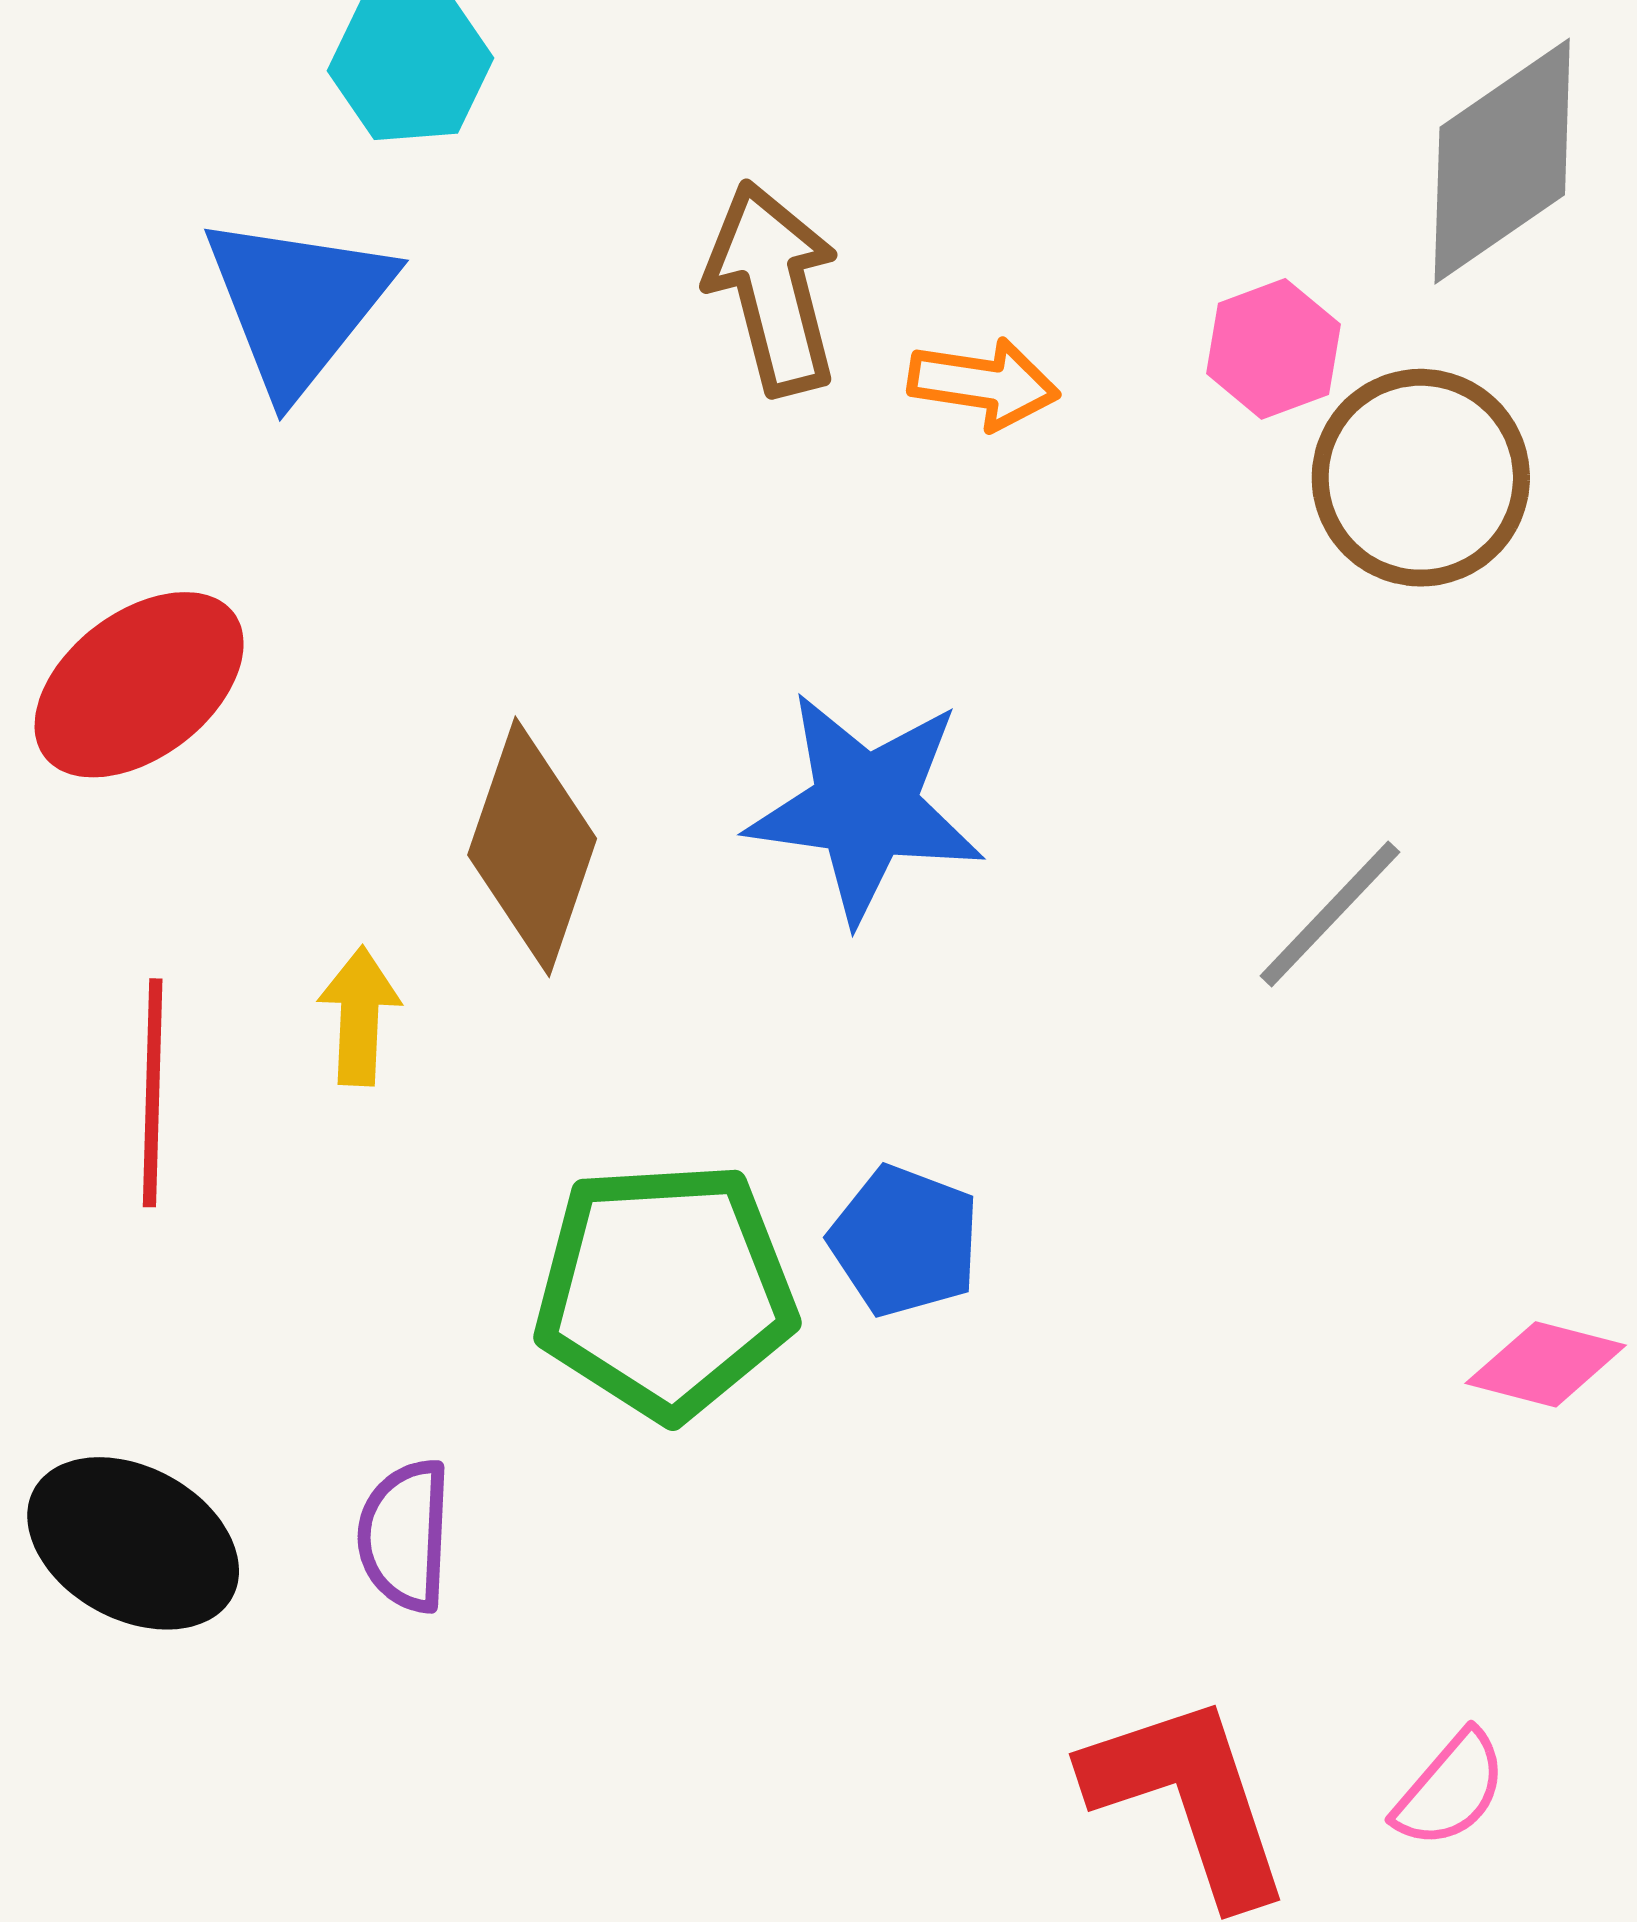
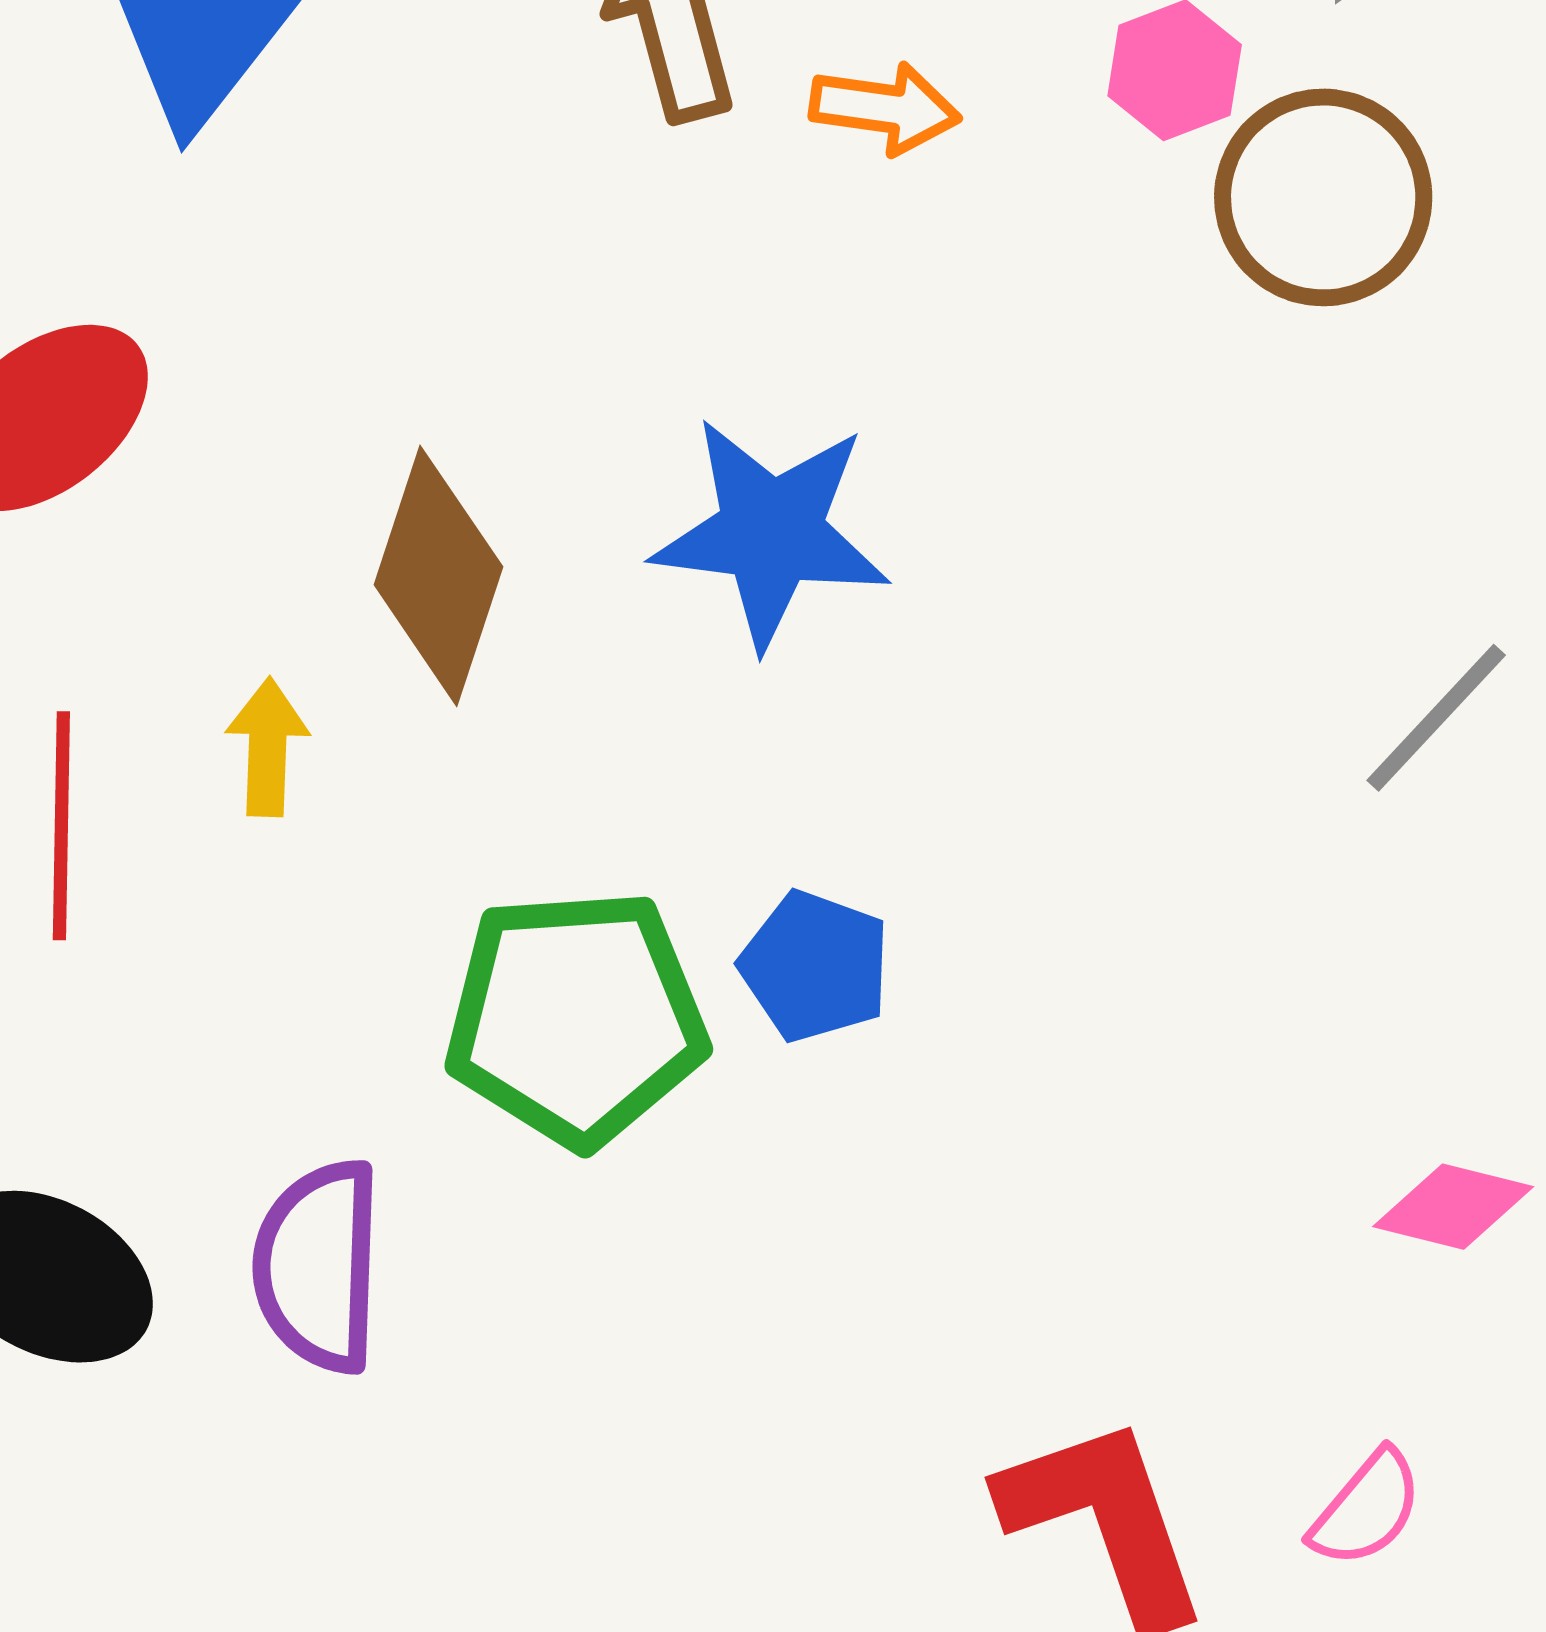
gray line: (1330, 914) -> (1436, 718), moved
pink diamond: (1546, 1364) -> (1453, 1207), moved
purple semicircle: (405, 1536) -> (318, 1266), size x1.4

